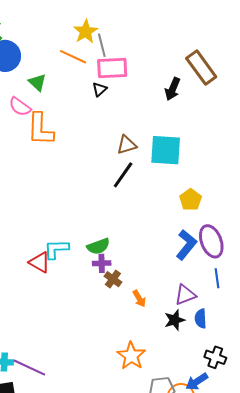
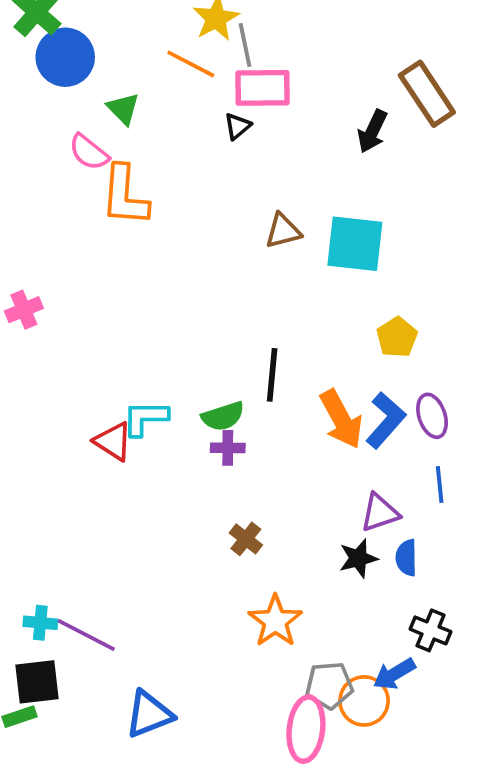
black line: (123, 175) -> (272, 375), moved, turned -32
purple ellipse: (211, 241) -> (432, 416), size x0.7
brown cross: (113, 279) -> (246, 539), moved
orange arrow: (139, 299) -> (341, 419), moved, size x1.8

